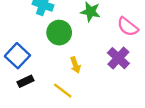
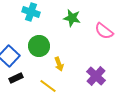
green circle: (59, 33) -> (39, 46), moved
purple cross: (118, 58) -> (96, 76), moved

